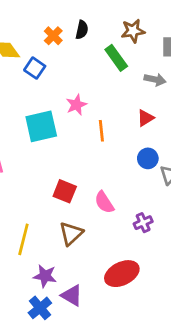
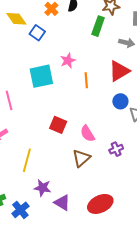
green rectangle: (116, 58) -> (98, 26), turned 54
red triangle: (145, 118) -> (119, 71), size x1.6
brown triangle: (71, 234) -> (81, 158), moved
red ellipse: (122, 274) -> (100, 204), moved
blue cross: (40, 308) -> (20, 210), moved

